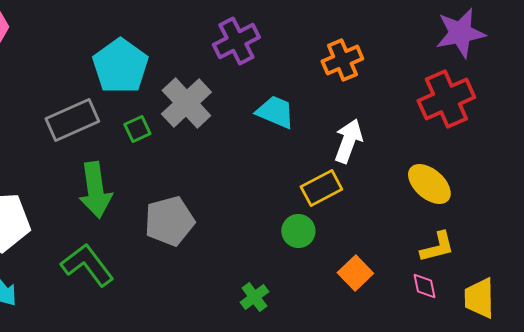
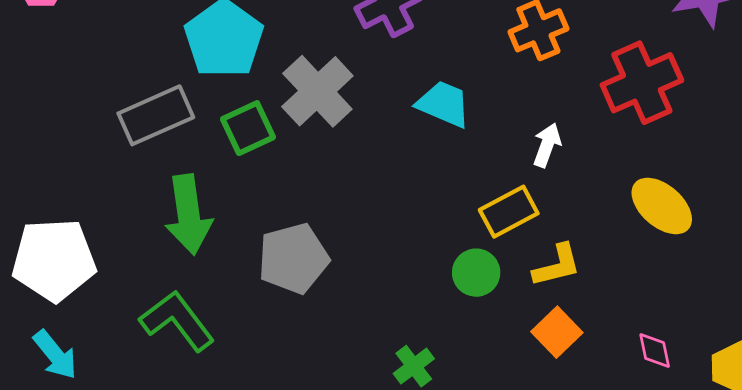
red cross: (446, 99) -> (642, 83), moved
green square: (137, 129) -> (248, 128), size x1.4
white arrow: (348, 141) -> (547, 145), size x0.7
yellow L-shape: (437, 247) -> (557, 266), moved

